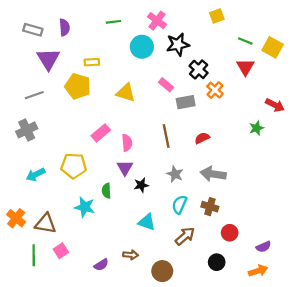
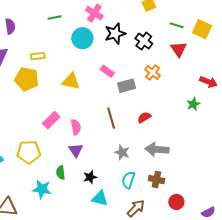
black cross: (199, 69) -> (144, 41), moved
black star: (141, 185) -> (90, 177), moved

